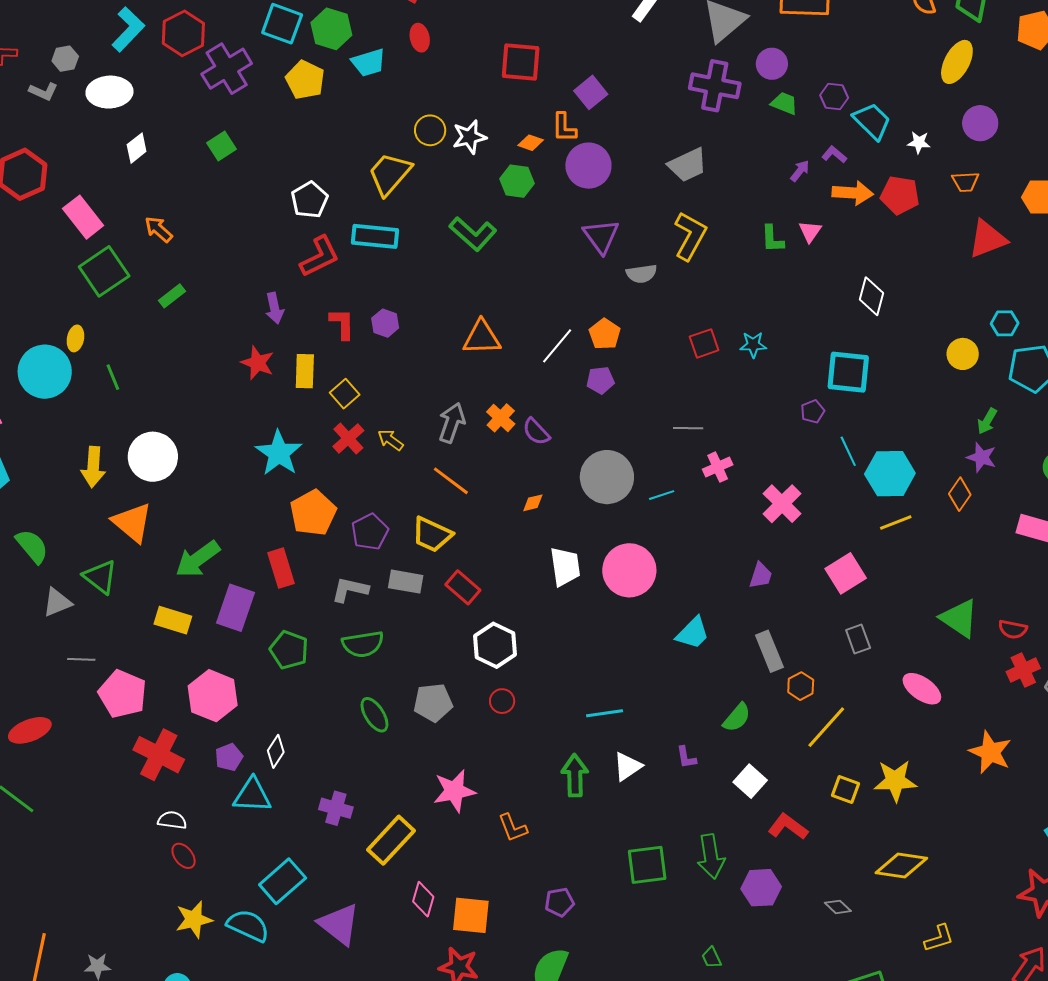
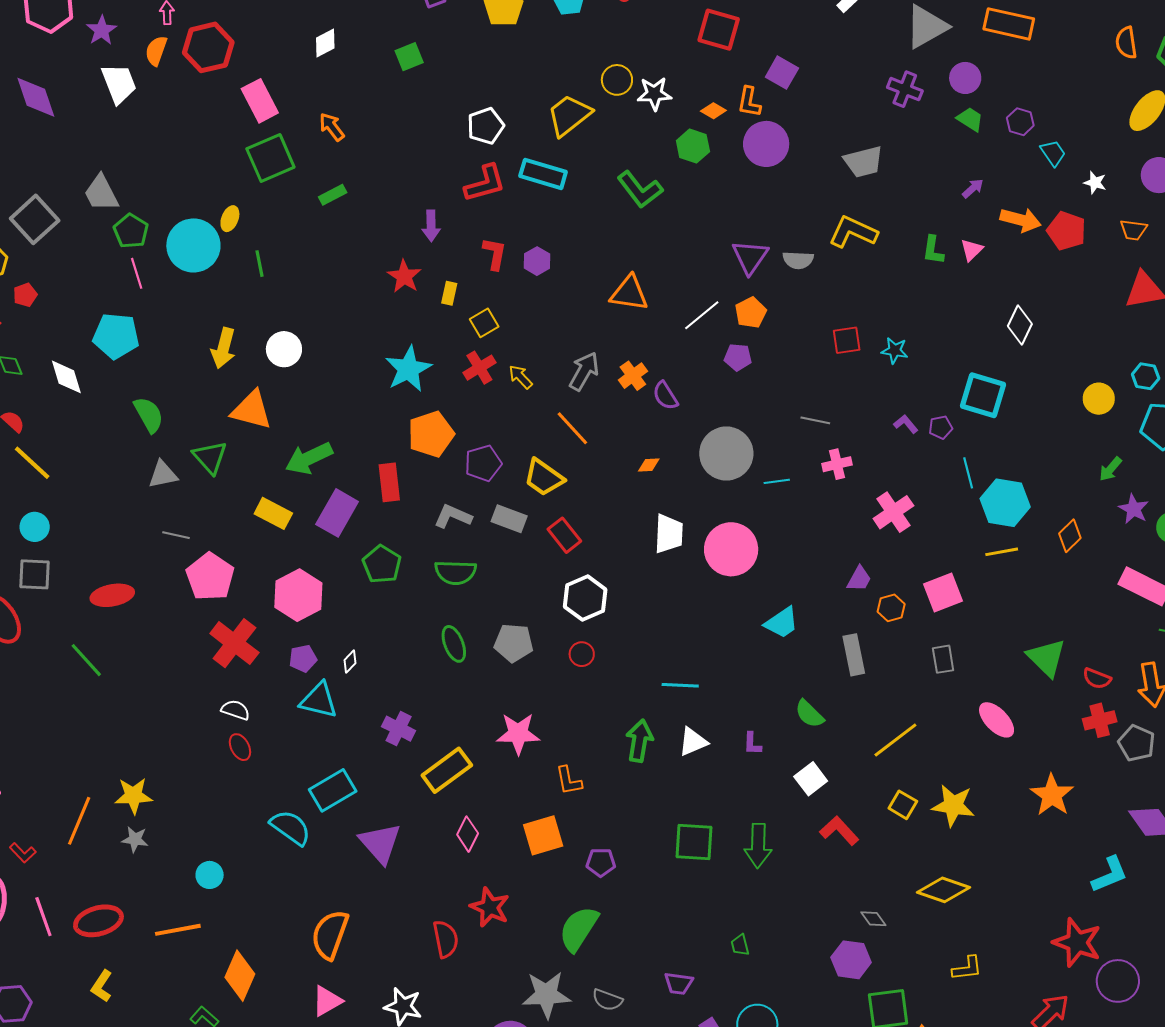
purple cross: (715, 86) -> (905, 89), size x0.7
purple square: (591, 92) -> (782, 73), turned -32
cyan trapezoid: (872, 121) -> (1053, 153), size x0.7
purple L-shape: (834, 155) -> (906, 424), moved
purple triangle: (601, 236) -> (750, 257), moved
yellow L-shape: (690, 236) -> (853, 232), turned -105
yellow rectangle: (305, 371) -> (449, 293), size x0.7
white circle: (153, 457) -> (284, 349), size x0.7
purple star: (981, 457) -> (1134, 509), moved
orange triangle: (132, 522) -> (252, 410), turned -36
orange hexagon: (801, 686) -> (891, 608), moved
green semicircle: (737, 717) -> (809, 714), turned 84
white diamond: (276, 751) -> (350, 662), size x0.7
purple hexagon: (761, 888) -> (851, 960), moved
orange square: (471, 915) -> (543, 835), moved, turned -33
yellow star: (194, 920) -> (134, 796), moved

